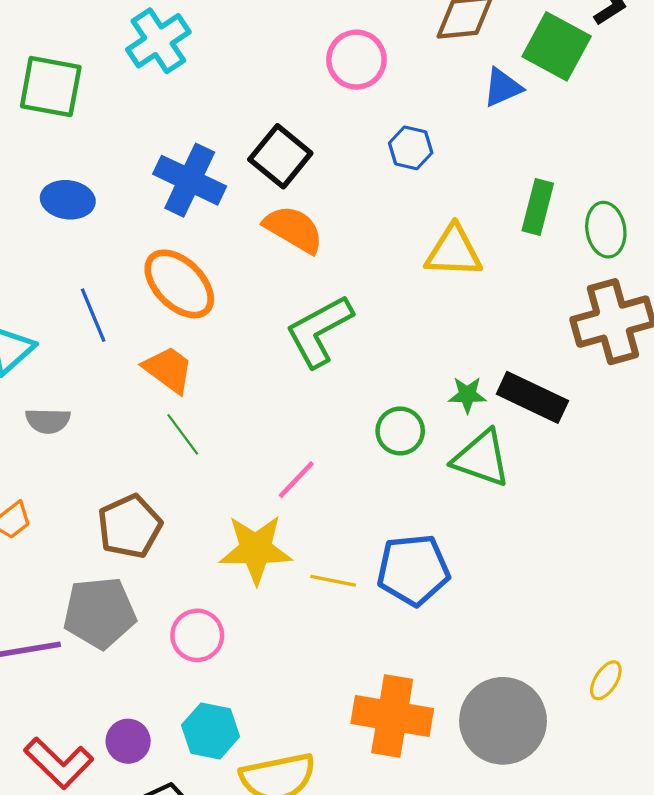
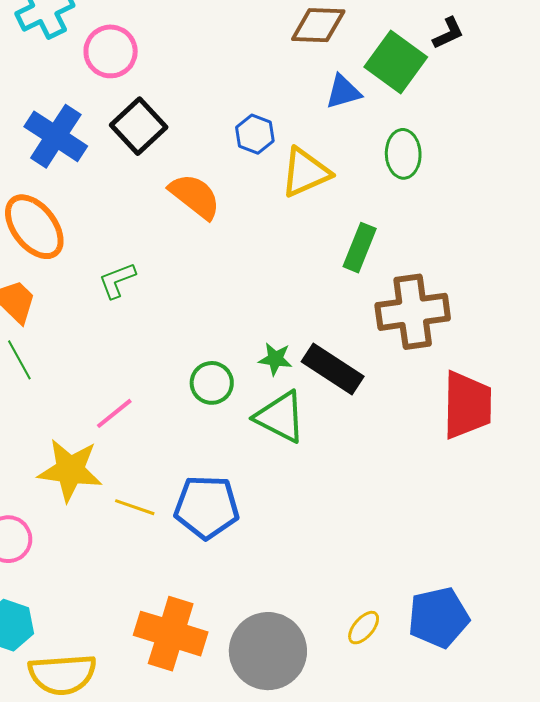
pink circle: (356, 60) -> (111, 51), moved
green rectangle: (538, 207) -> (360, 248), moved
orange semicircle: (294, 229) -> (195, 196), moved
green ellipse: (606, 230) -> (403, 154), moved
yellow triangle: (454, 252) -> (305, 172), moved, turned -34
green L-shape: (319, 331) -> (117, 280), moved, size x0.6

